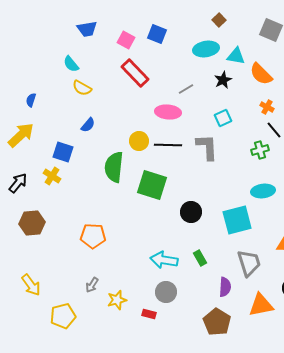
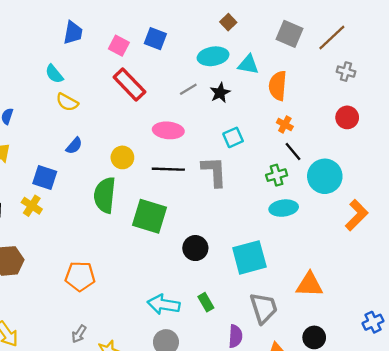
blue trapezoid: (87, 29) -> (73, 33), turned -70
orange semicircle: (261, 74) -> (278, 86), turned 50
black star: (223, 80) -> (220, 93), moved
gray line: (186, 89) -> (188, 89), moved
yellow circle: (139, 141) -> (122, 157), moved
cyan ellipse: (263, 191) -> (284, 208), moved

